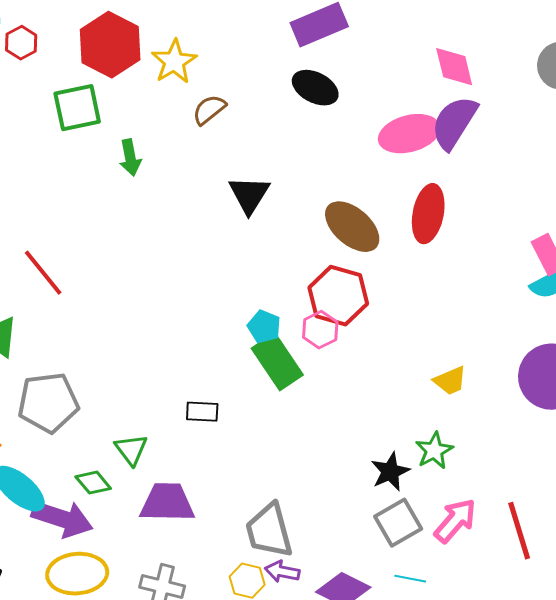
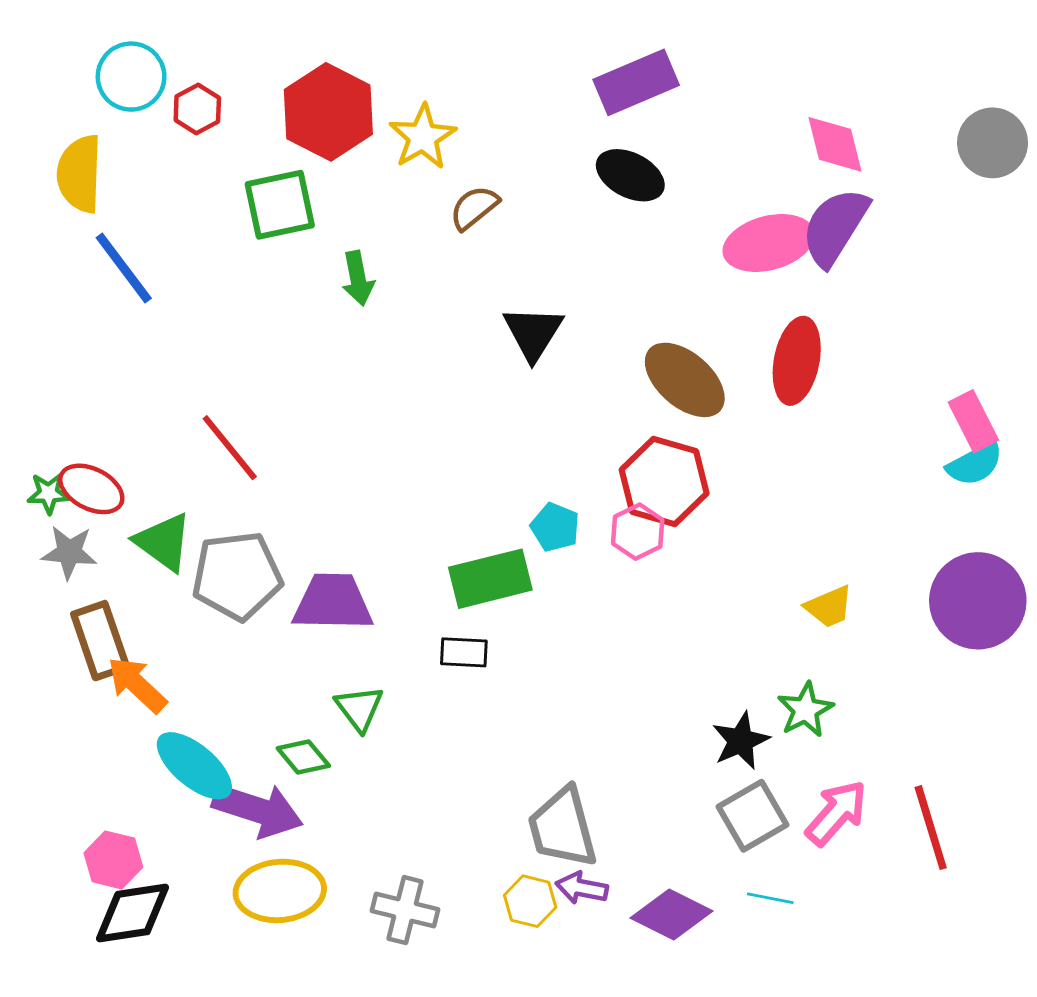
green rectangle: (277, 362) -> (490, 579), moved, turned -70
gray pentagon: (48, 403) -> (237, 576), moved
purple trapezoid: (167, 503) -> (333, 602), moved

